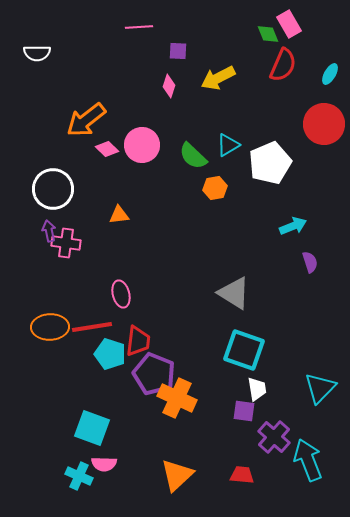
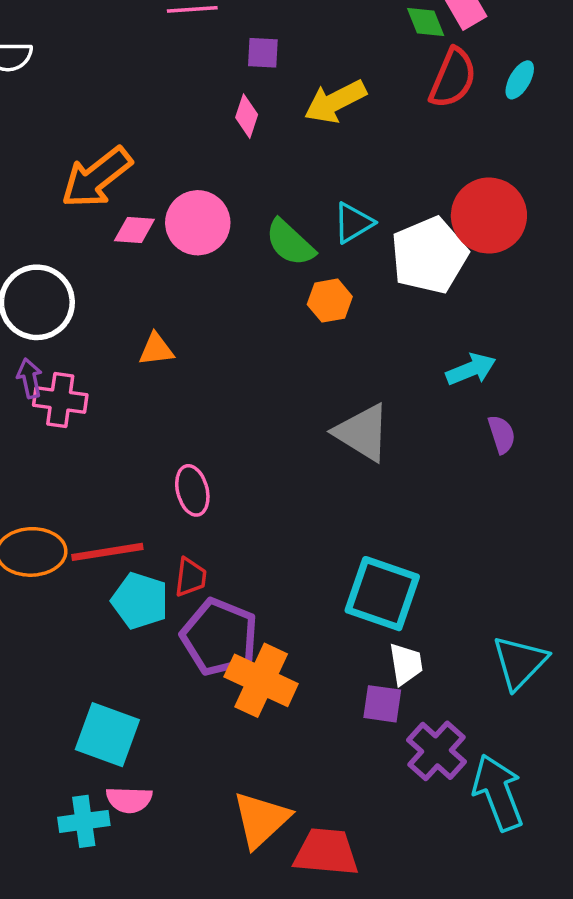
cyan ellipse: (330, 74) -> (520, 80), moved
red circle: (324, 124) -> (489, 216), moved
pink diamond: (107, 149) -> (134, 230), turned -40
gray triangle: (234, 293) -> (362, 433), moved
pink ellipse: (121, 294) -> (192, 490), moved
red trapezoid: (138, 341) -> (191, 577), size x0.7
red trapezoid: (242, 475) -> (326, 852), moved, size x1.5
cyan cross: (79, 476) -> (84, 821), turned -32

